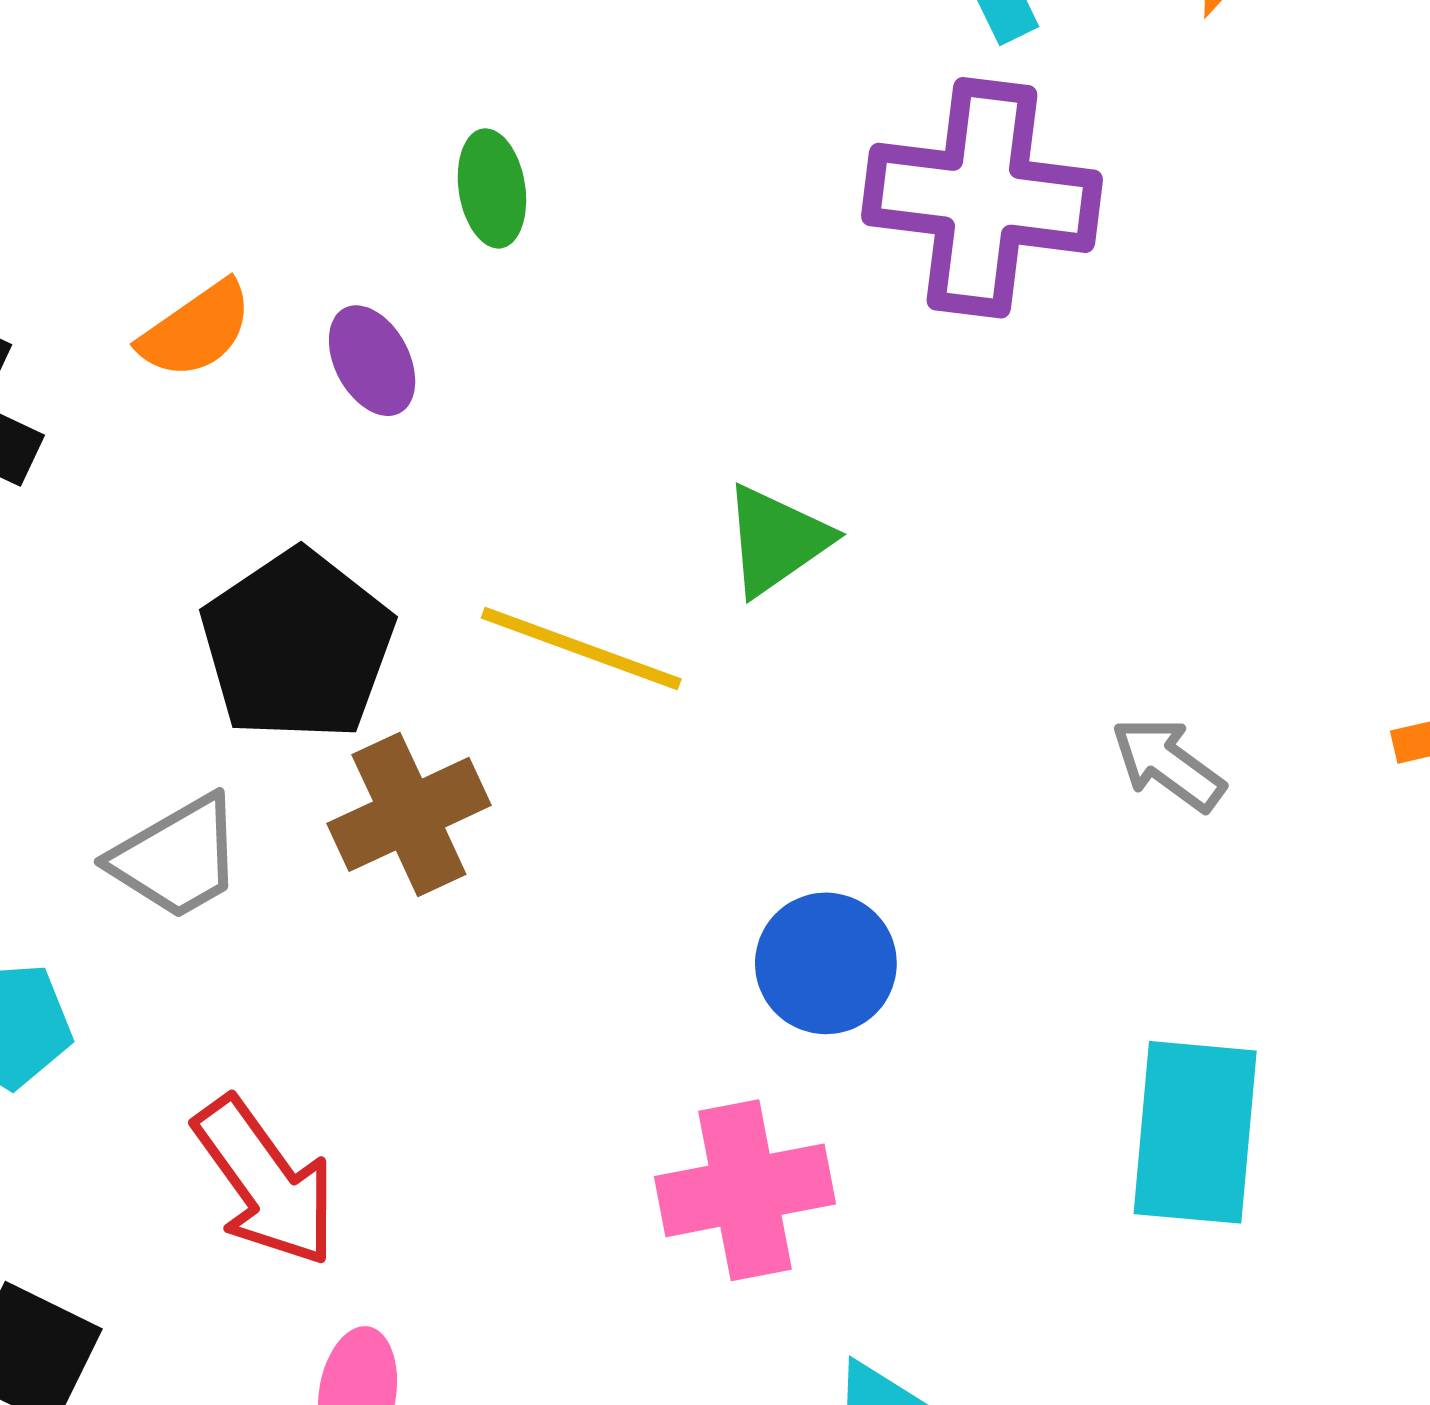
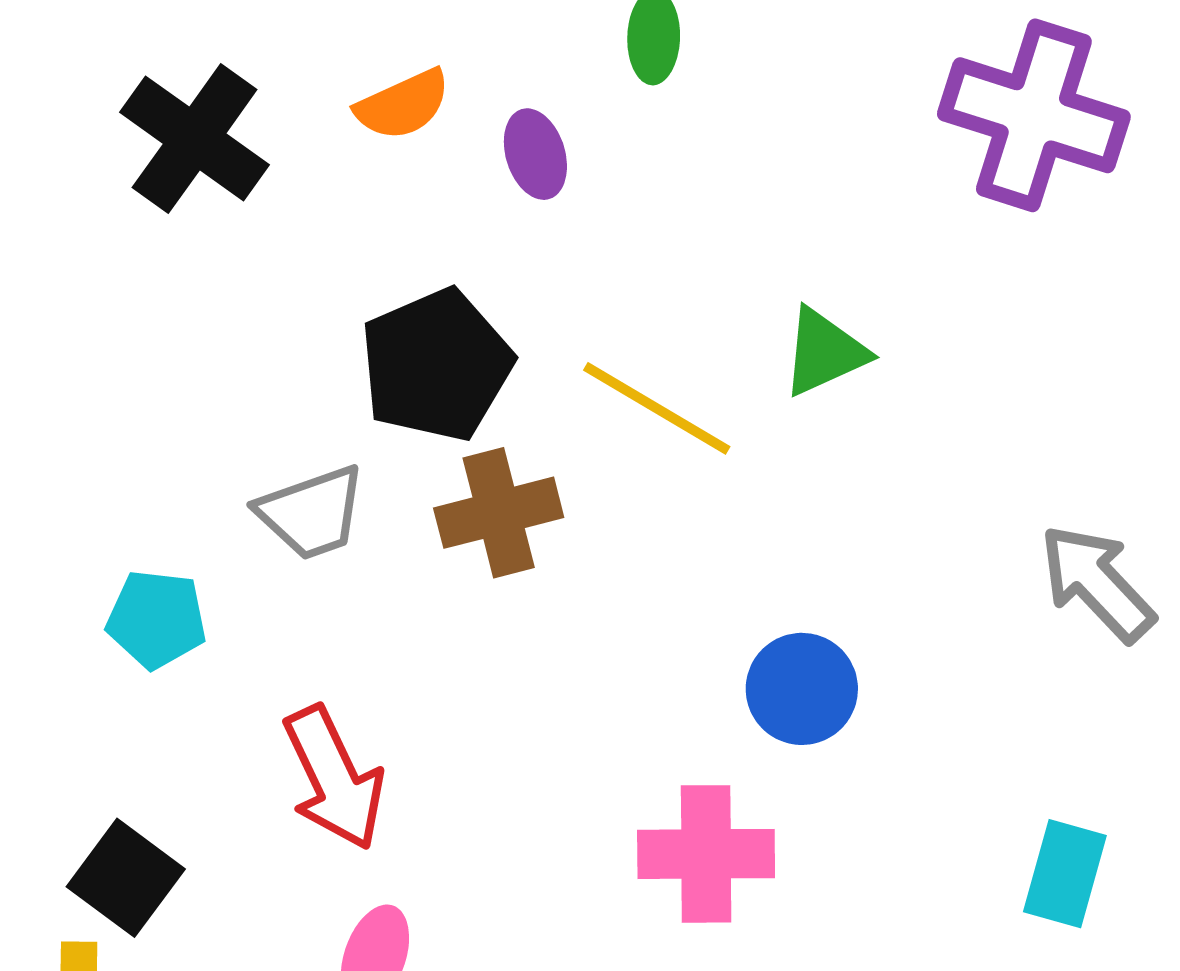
gray arrow: (1168, 764) -> (1097, 583), size x1.4
cyan rectangle: (1195, 1132) -> (1065, 874), size x0.7

